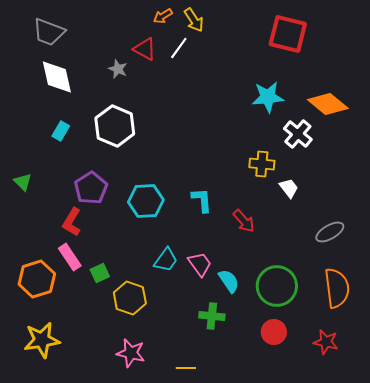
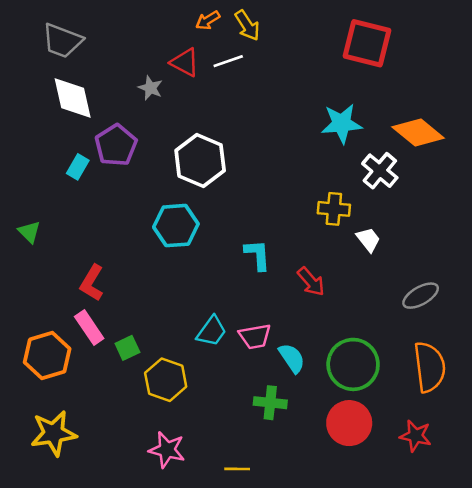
white line: (179, 48) -> (228, 61), turned 35
white hexagon: (115, 126) -> (200, 161), moved
purple pentagon: (91, 188) -> (116, 145), moved
cyan hexagon: (146, 201) -> (176, 226), moved
pink trapezoid: (200, 264) -> (255, 336), turned 116
red circle: (274, 332) -> (349, 423), size x1.4

